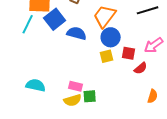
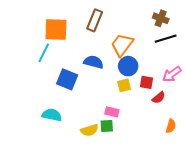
blue square: (55, 19) -> (67, 79), moved, turned -30
pink rectangle: (76, 86) -> (112, 112), moved

